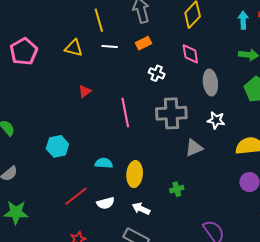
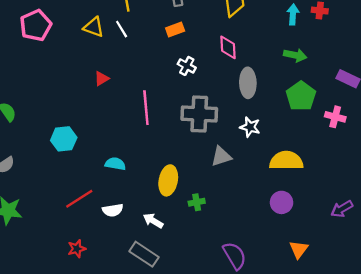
white line: (110, 46) -> (122, 29), moved, turned 49
yellow ellipse: (135, 174) -> (168, 180), moved

